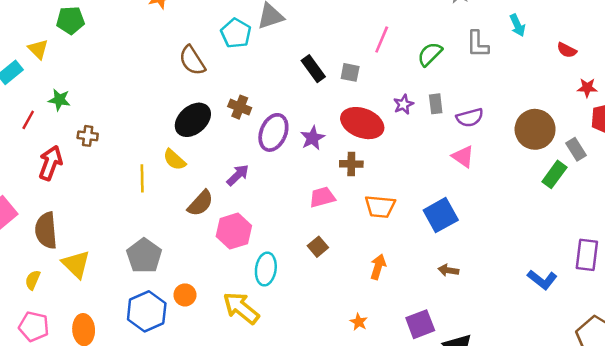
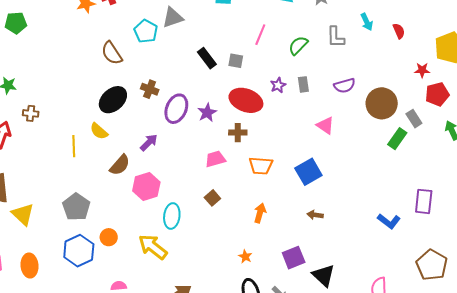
red semicircle: (567, 50) -> (399, 31), moved, turned -140
purple semicircle: (470, 118) -> (345, 86), moved

